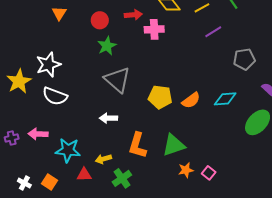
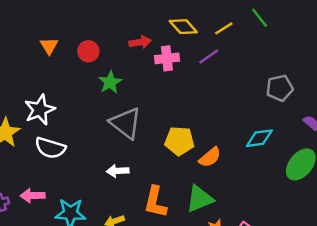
red circle: (100, 20) -> (88, 51), moved
purple line: (213, 32) -> (209, 56), moved
orange semicircle: (191, 100) -> (210, 157), moved

